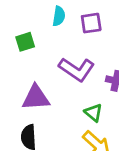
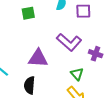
green square: (25, 42) -> (28, 13), moved

